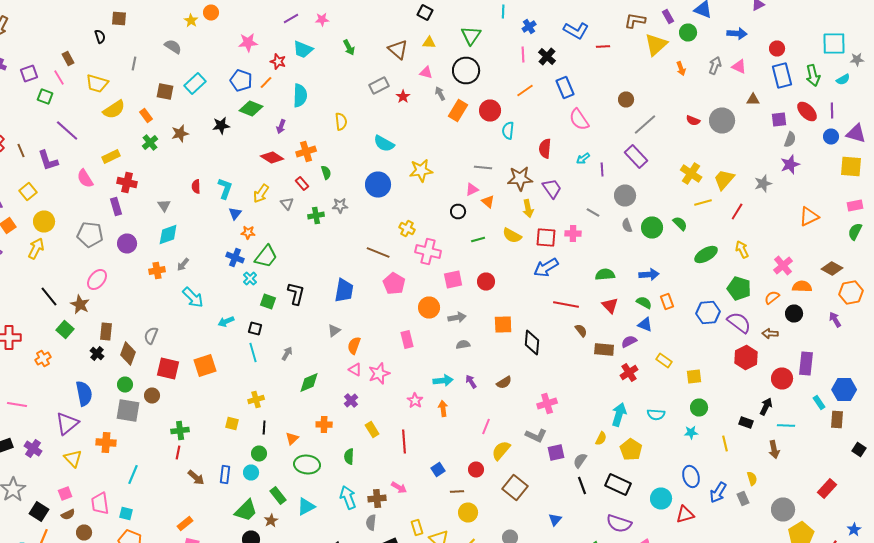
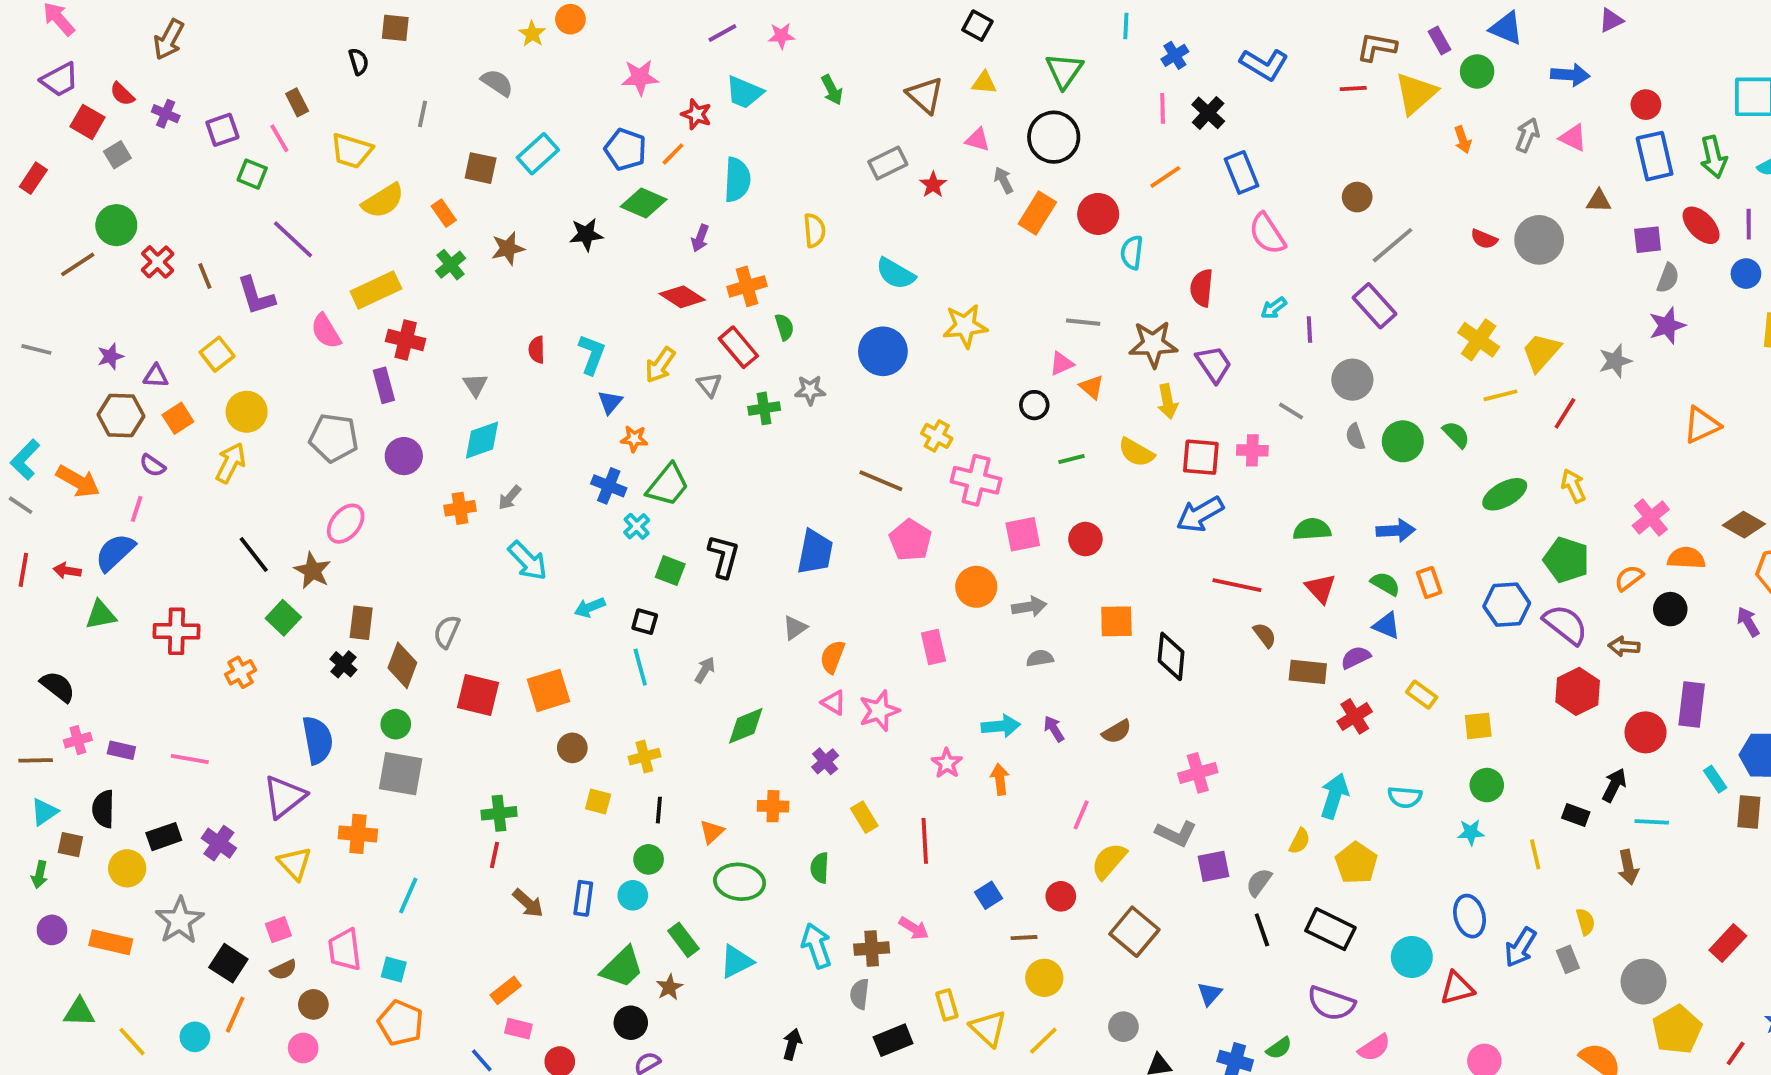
red line: (603, 46) -> (1353, 89), moved
yellow rectangle: (111, 156) -> (376, 290), size x1.4
red rectangle: (302, 184) -> (738, 347), size x1.5
brown circle: (152, 396) -> (572, 748), moved

